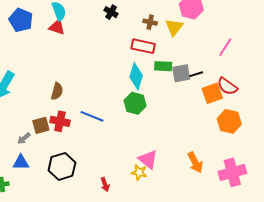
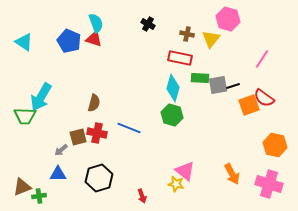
blue pentagon: (21, 20) -> (69, 41), moved
orange hexagon: (229, 121) -> (275, 145), moved
pink cross: (232, 172) -> (269, 184), turned 32

